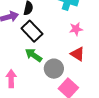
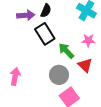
green arrow: (34, 55) -> (66, 51), moved

